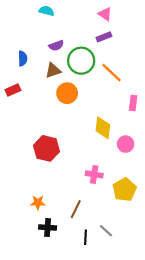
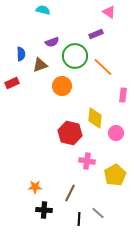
pink triangle: (105, 14) -> (109, 12), moved
brown triangle: (53, 70) -> (40, 65), moved
red hexagon: (47, 148) -> (70, 133), moved

